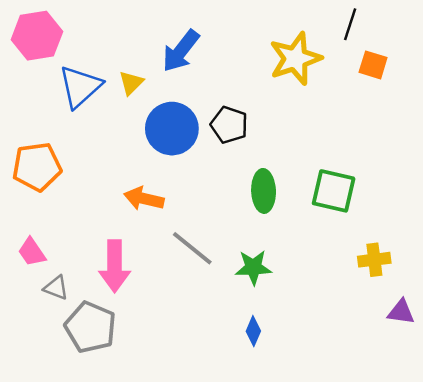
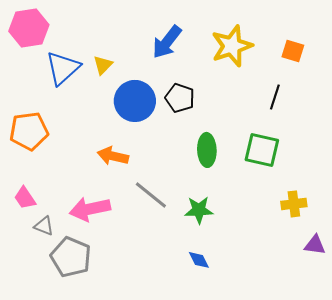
black line: (350, 24) -> (275, 97), moved
blue arrow: (181, 51) -> (167, 42), moved
pink arrow: (115, 266) -> (90, 209), turned 78
blue diamond: (253, 331) -> (199, 260), turned -50

